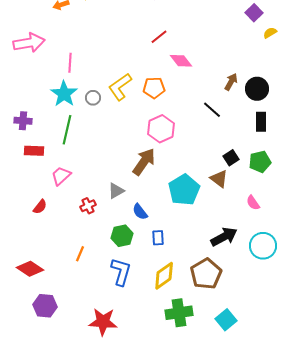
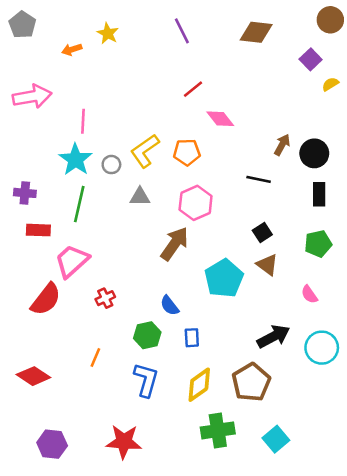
black line: (212, 110) -> (259, 179), turned -30
black square: (231, 158) -> (262, 233), moved
pink trapezoid: (61, 176) -> (72, 261), size x1.4
gray triangle: (116, 191) -> (140, 197), moved, turned 30
red semicircle: (40, 207) -> (46, 299), size x1.8
purple hexagon: (45, 306) -> (52, 444), moved

